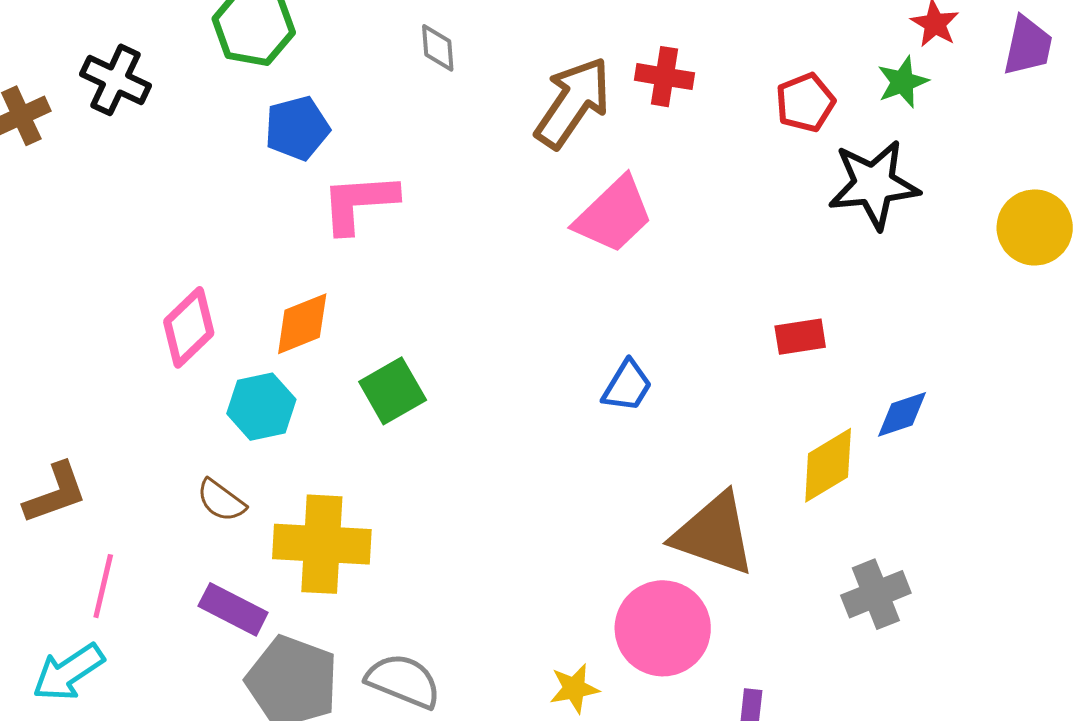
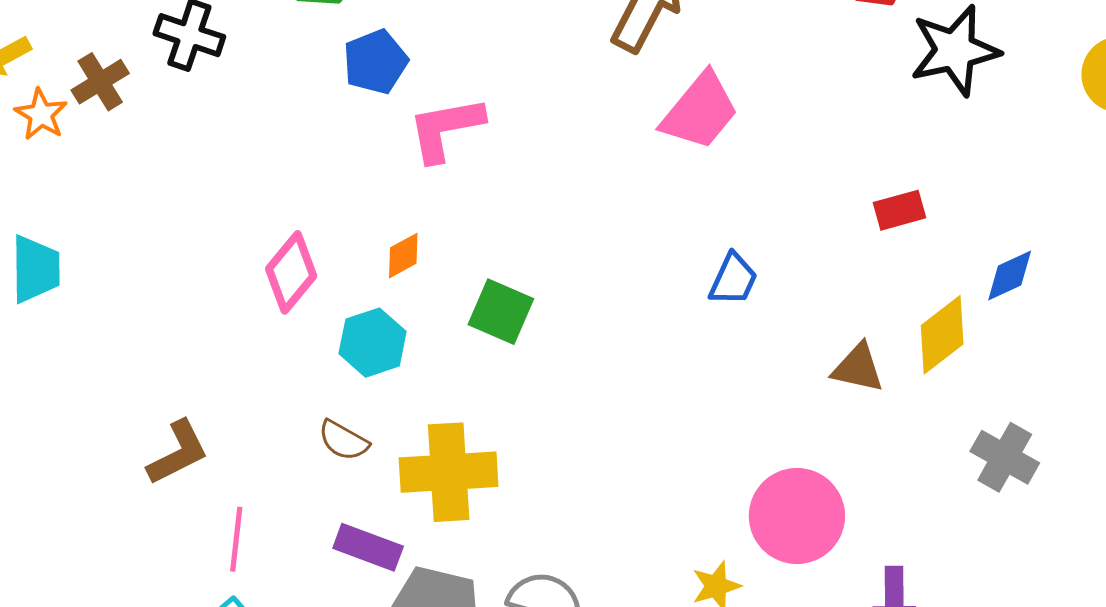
orange diamond: (302, 324) -> (403, 256), size x0.7
green square: (393, 391) -> (501, 312), turned -30
brown triangle: (714, 534) -> (858, 368), moved, size x0.6
gray cross: (876, 594) -> (1005, 457), turned -32

